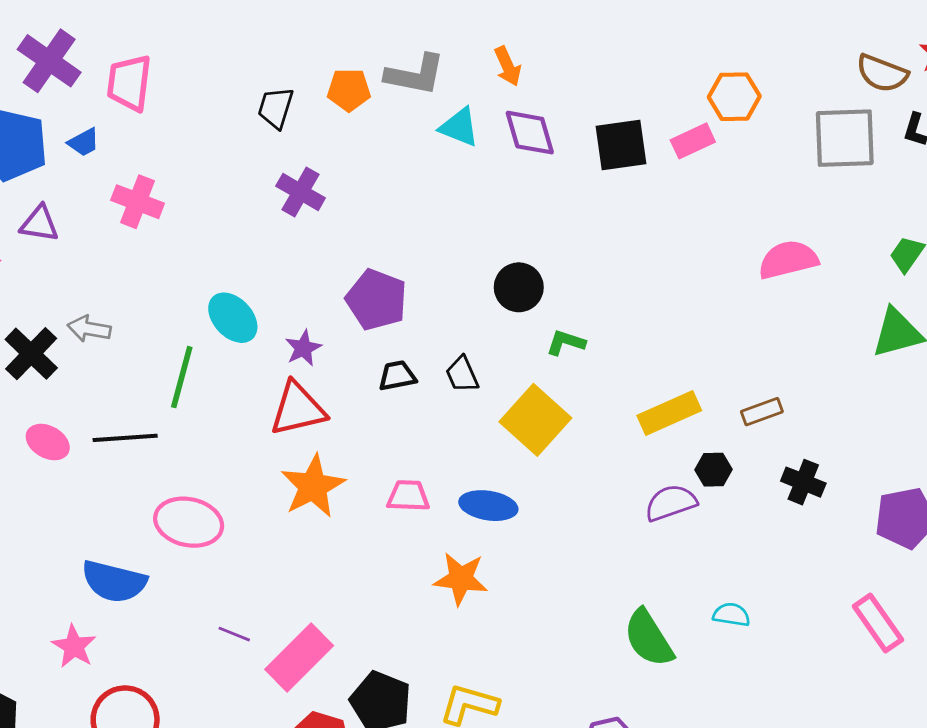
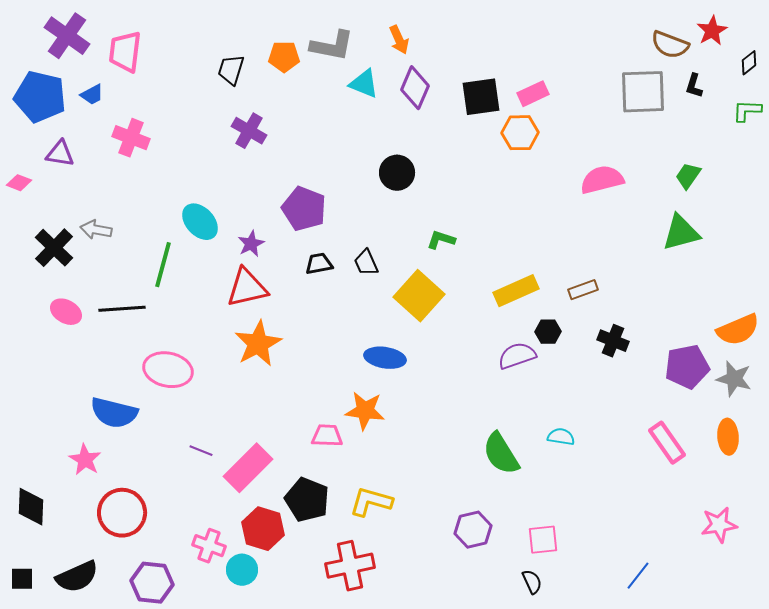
orange hexagon: (734, 97) -> (520, 133), moved
purple diamond: (530, 133) -> (415, 88), turned 39
black circle: (519, 287) -> (397, 173), moved
pink trapezoid: (408, 496) -> (327, 436), moved

